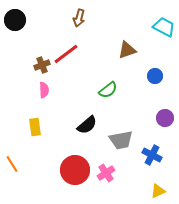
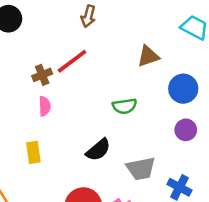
blue circle: (155, 76) -> (183, 89), size x1.5
green semicircle: (108, 90) -> (125, 106), turned 30
purple circle: (165, 118) -> (186, 130), moved

